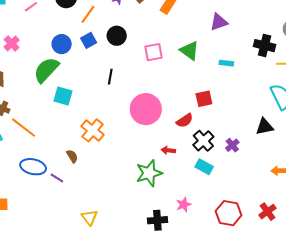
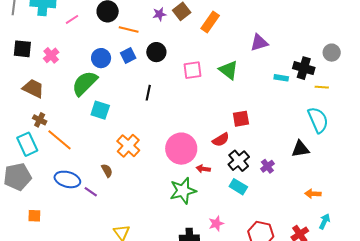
orange line: (88, 14) -> (129, 30), turned 66
cyan rectangle: (226, 63) -> (281, 78), moved
pink circle: (146, 109) -> (181, 149), moved

